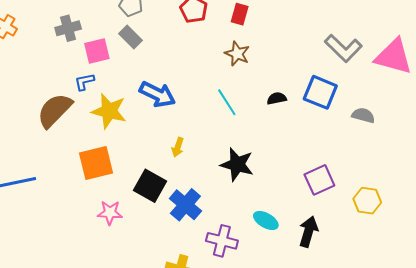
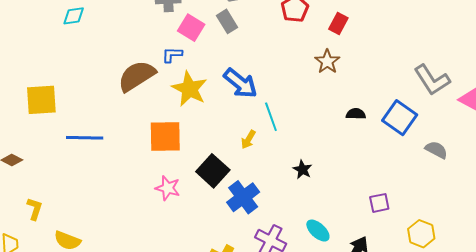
pink square: (97, 51) -> (191, 28), turned 32
cyan line: (227, 102) -> (271, 117), moved
black star: (237, 164) -> (302, 169), size x0.6
purple square: (319, 180) -> (379, 203), size x0.7

